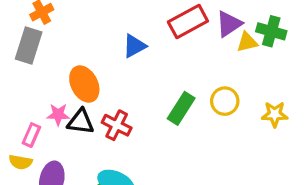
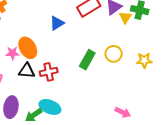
yellow triangle: (247, 42) -> (125, 17), turned -40
pink star: (58, 115) -> (12, 53), moved
red cross: (117, 125) -> (49, 72), turned -36

